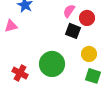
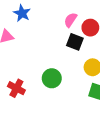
green circle: (52, 64) -> (52, 78), size x0.7

